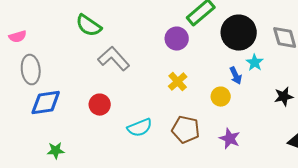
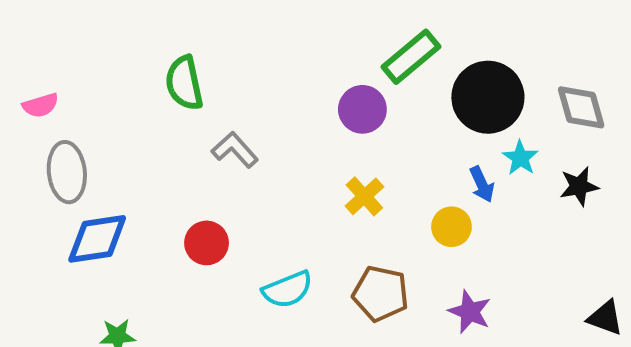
green semicircle: (89, 26) -> (184, 83), turned 44
gray L-shape: (114, 59) -> (235, 150), size x0.7
black star: (284, 97) -> (579, 186), moved

